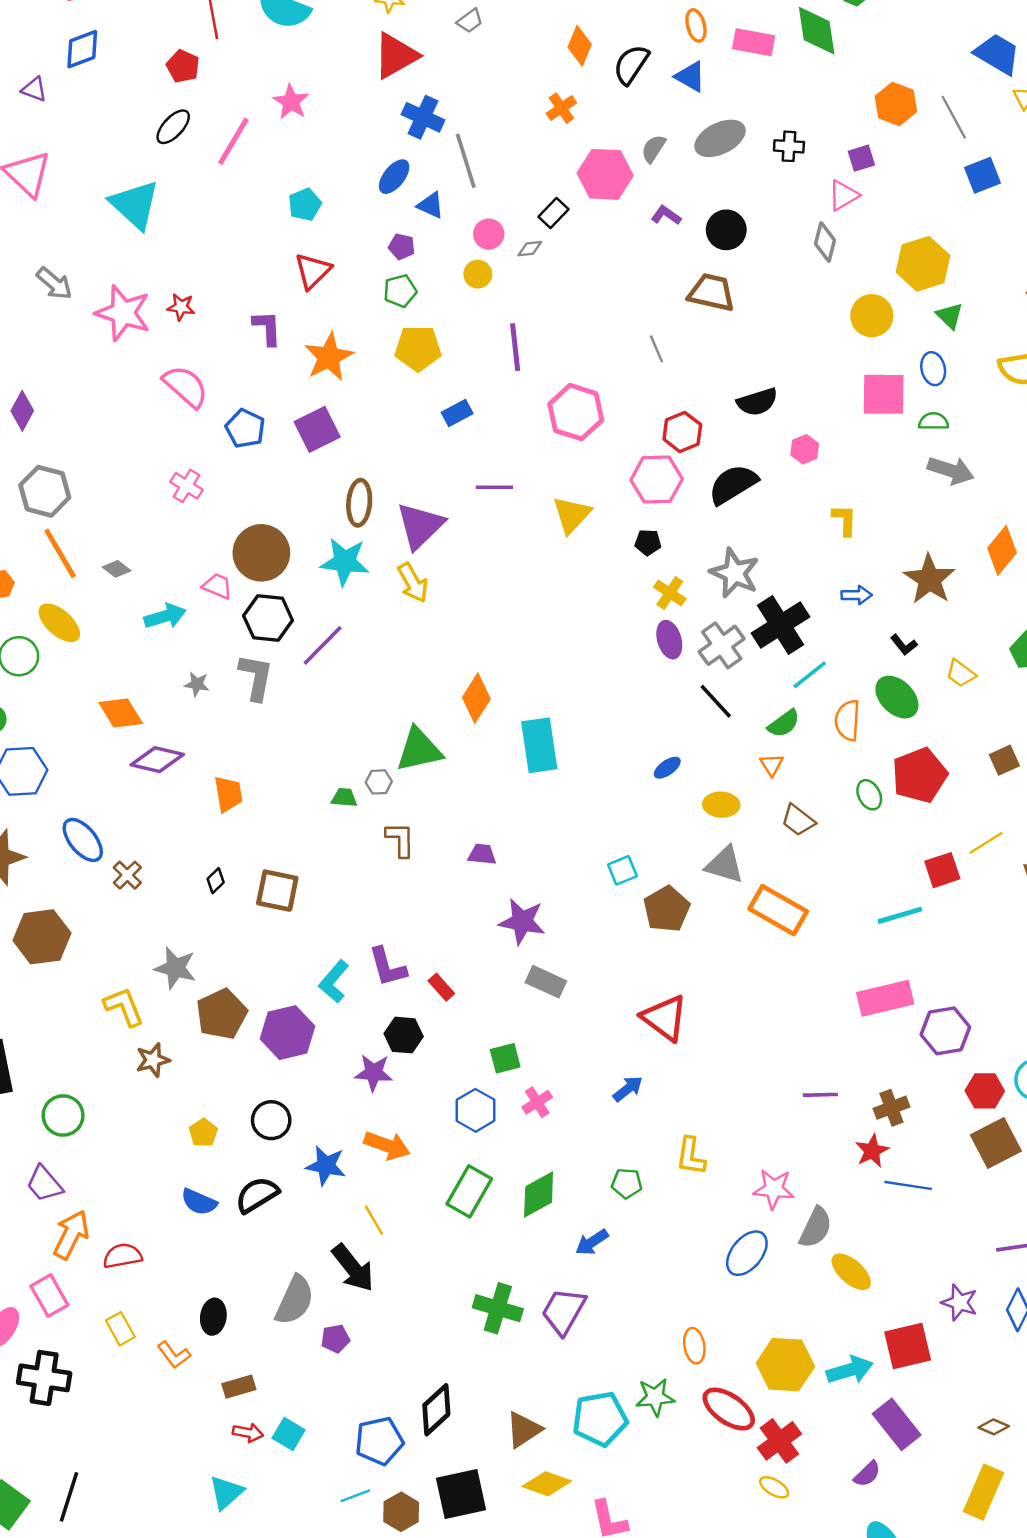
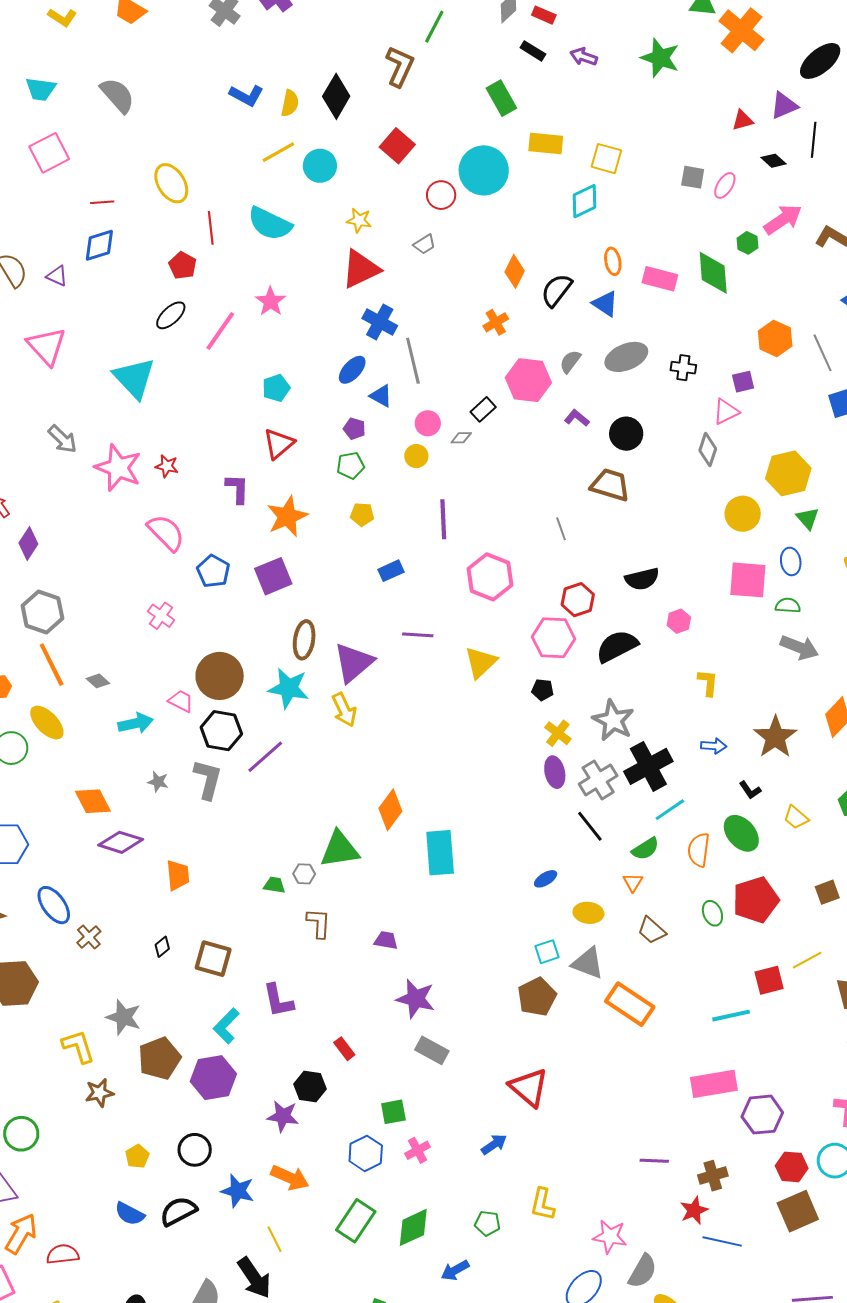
yellow pentagon: (418, 348) -> (362, 514), size x0.6
cyan square: (622, 870) -> (547, 952), moved
purple L-shape: (387, 967) -> (278, 1001), moved
cyan L-shape: (334, 982) -> (226, 1026), moved

